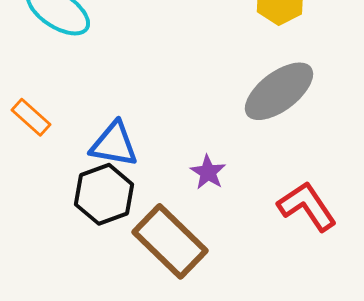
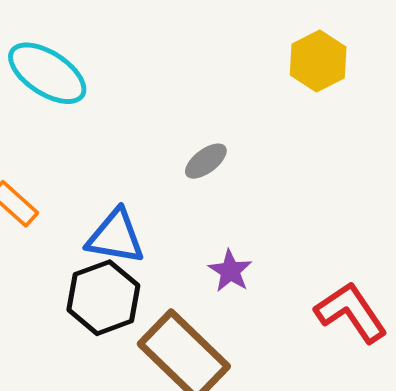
gray ellipse: (279, 91) -> (206, 161), moved, size x0.5

